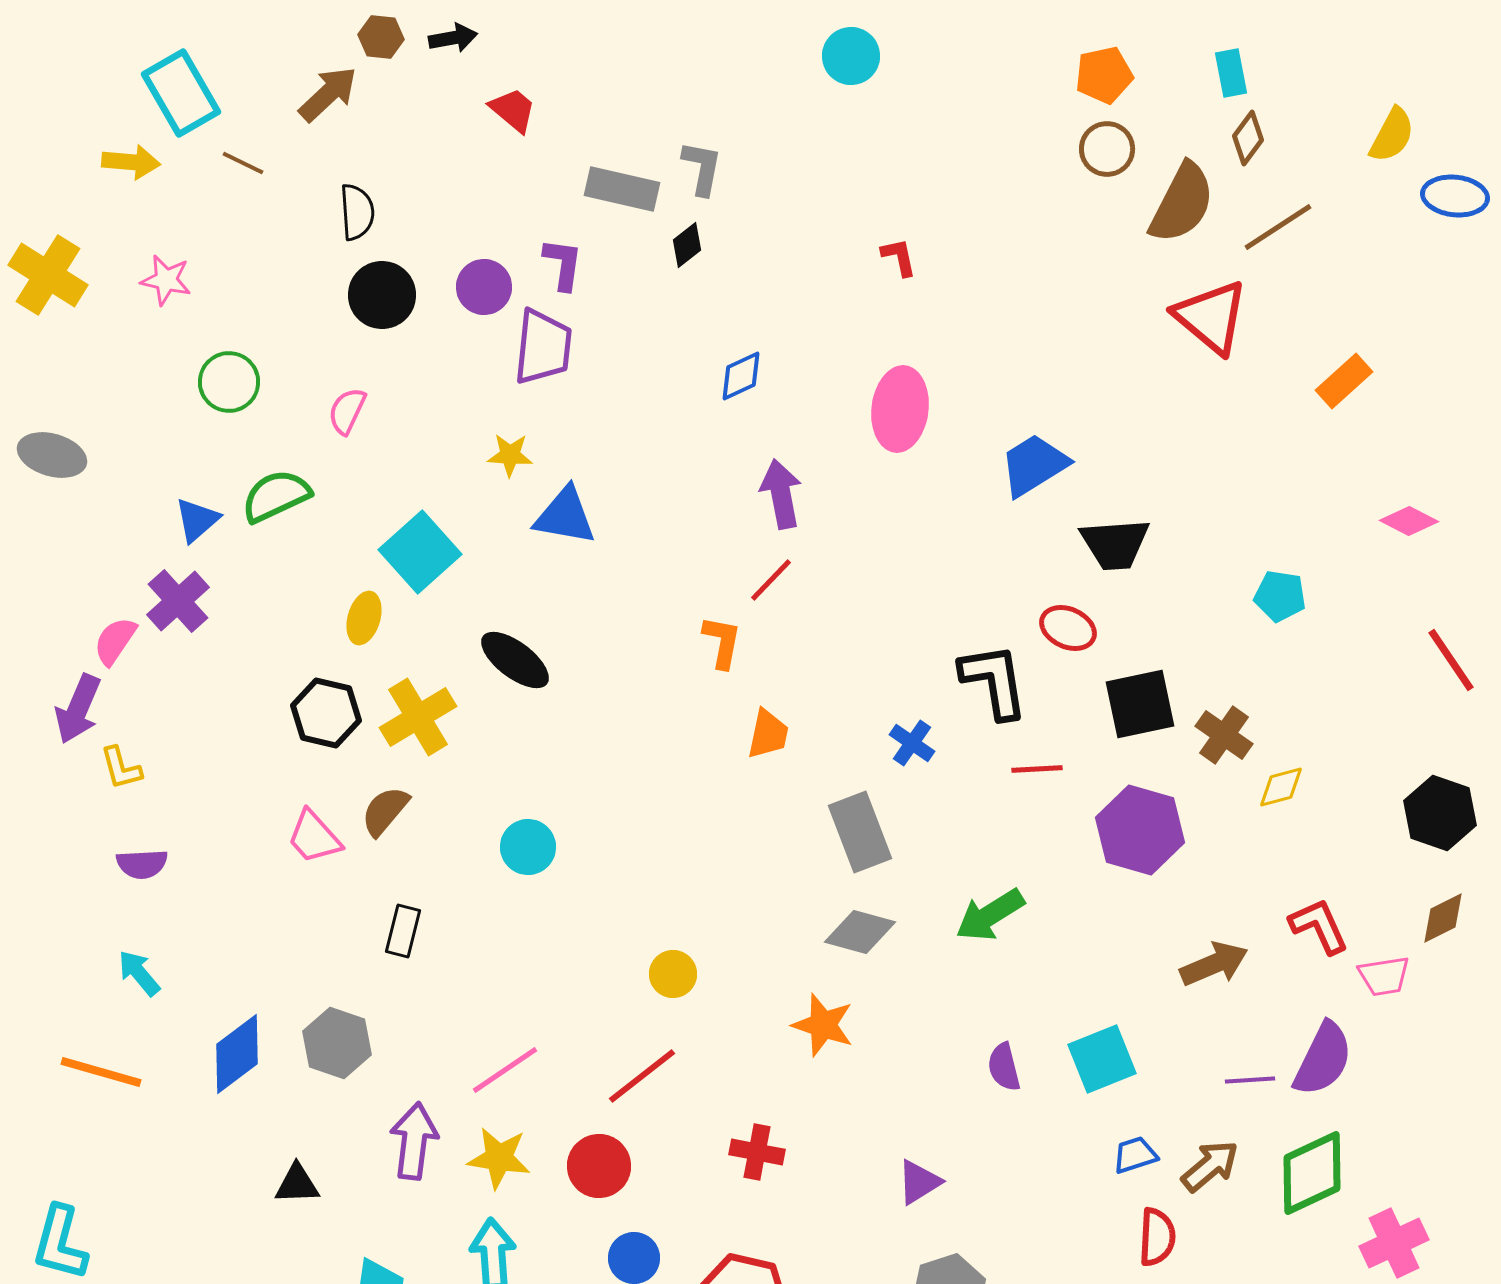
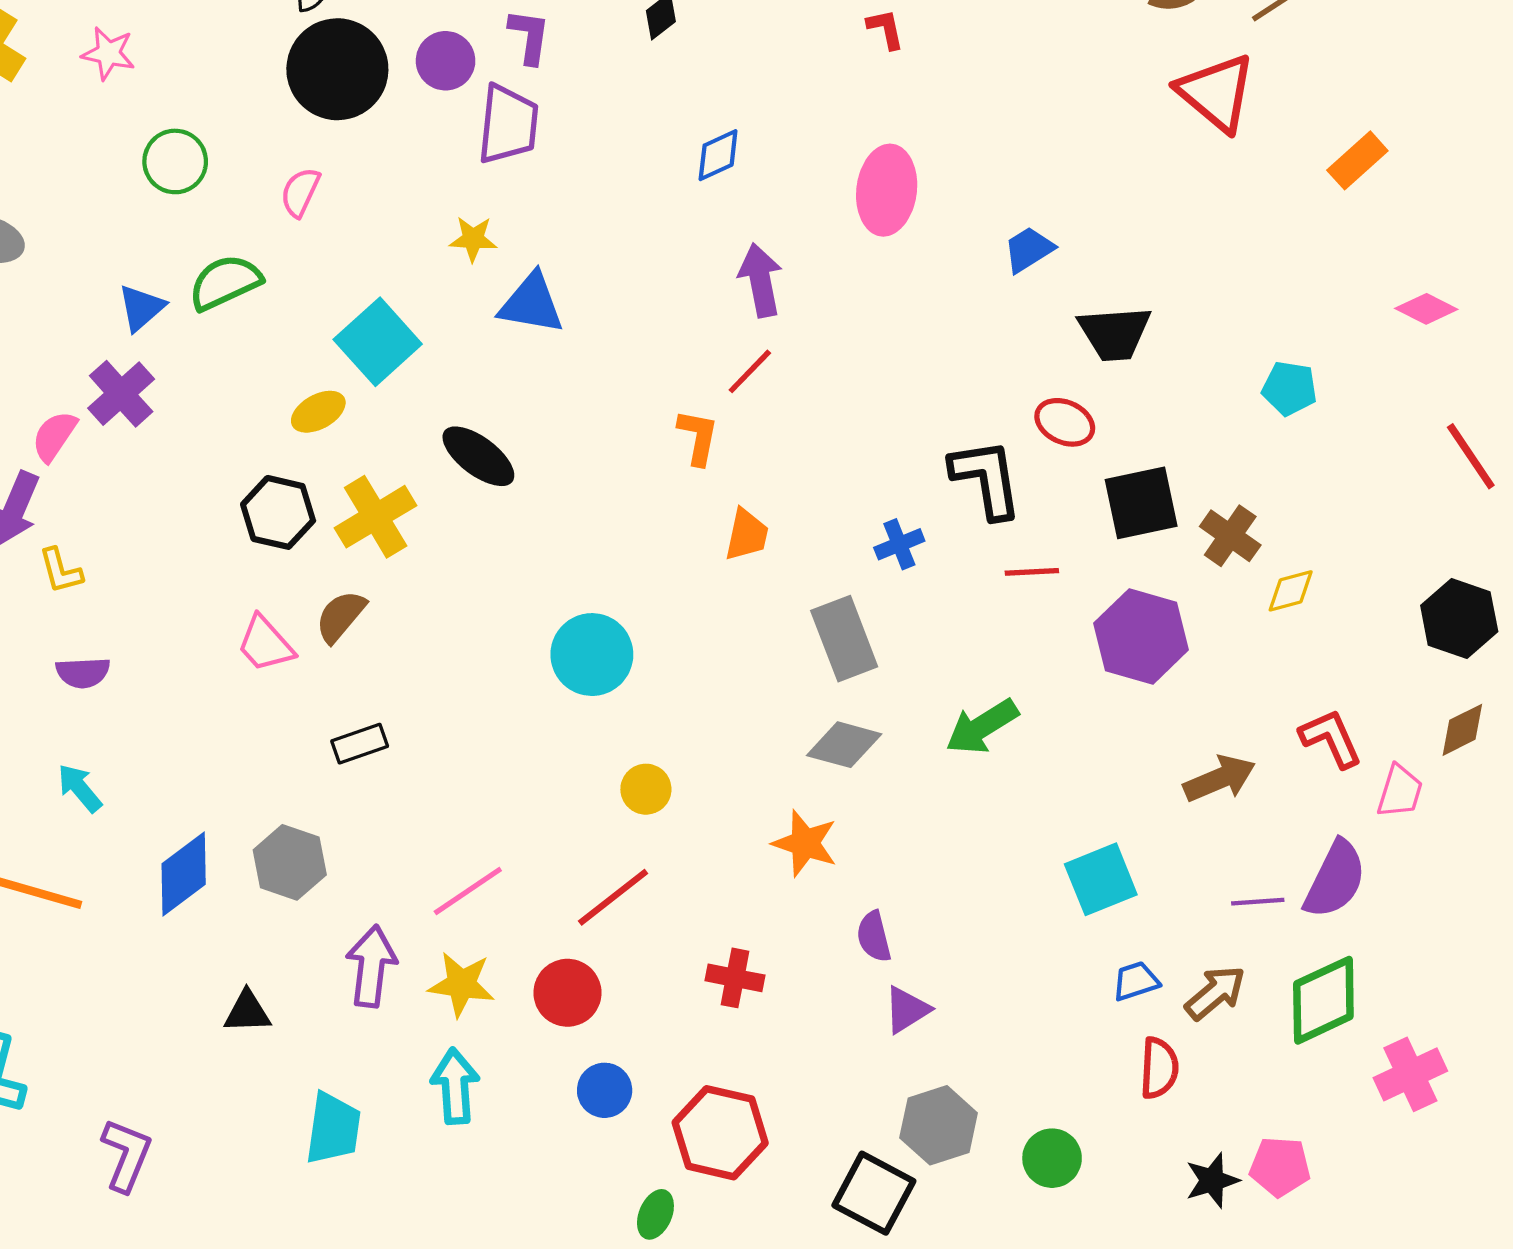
black circle: (382, 295) -> (337, 69), size x1.4
blue trapezoid: (1034, 465) -> (1029, 249), size x0.7
yellow ellipse: (364, 618) -> (318, 412), turned 45
blue cross: (912, 743) -> (899, 544), turned 33
cyan circle: (528, 847) -> (592, 655), moved, size x1.4
black rectangle: (403, 931) -> (360, 744), turned 57
pink trapezoid: (1384, 976) -> (1400, 791), turned -64
purple semicircle: (1004, 1067) -> (874, 937), moved

